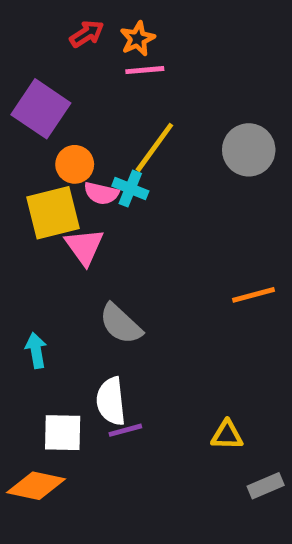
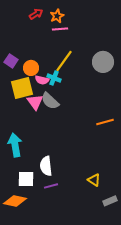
purple square: (41, 109) -> (11, 61), moved, size x0.6
gray semicircle: (121, 324) -> (50, 101), moved
cyan arrow: (36, 350) -> (15, 145), size x1.6
purple line: (125, 430) -> (51, 186), moved
yellow triangle: (227, 435) -> (94, 180), turned 32

